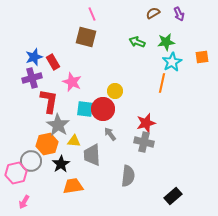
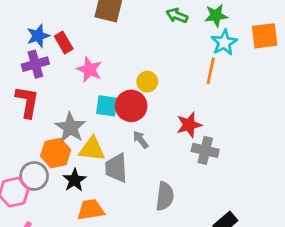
orange square: (202, 57) -> (265, 36), size x1.5
red L-shape: (49, 101) -> (27, 102), moved
yellow triangle: (74, 141) -> (92, 149), size x1.5
gray cross: (144, 142) -> (205, 150), moved

